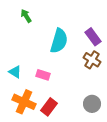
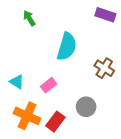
purple rectangle: (93, 37) -> (105, 15), moved, turned -36
pink rectangle: (43, 75) -> (49, 85), turned -56
gray circle: (92, 104) -> (86, 107), moved

